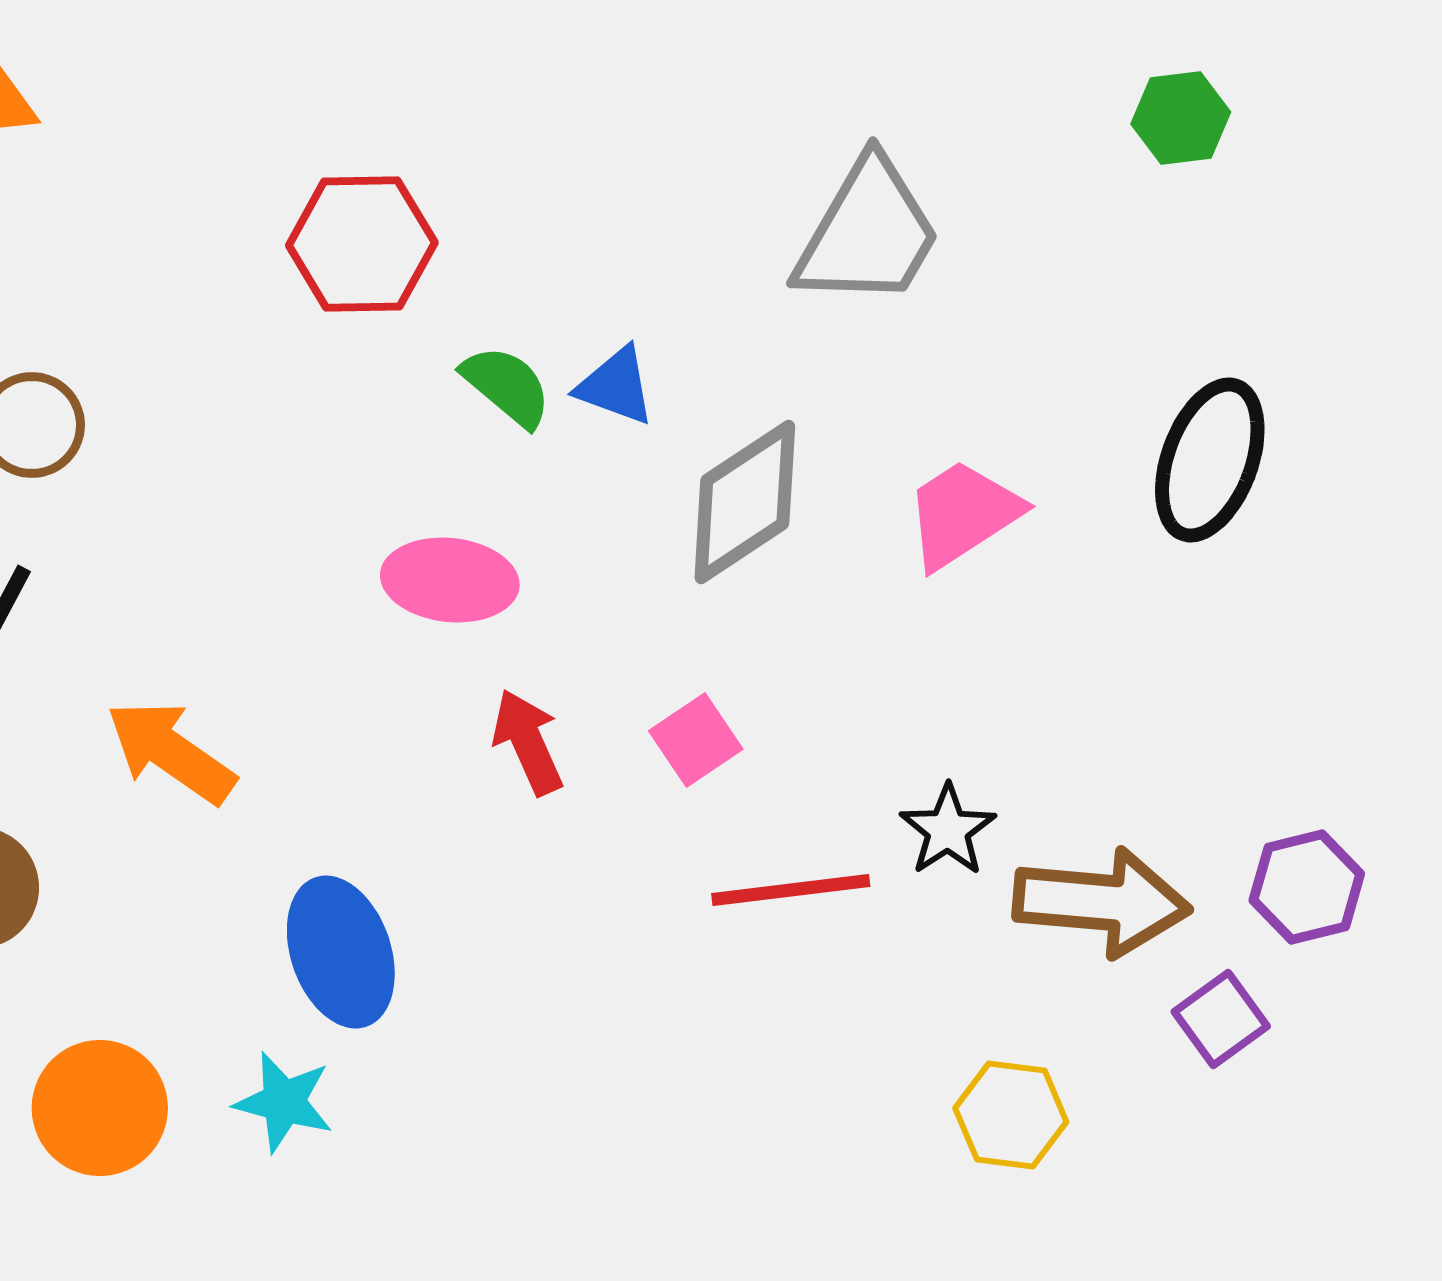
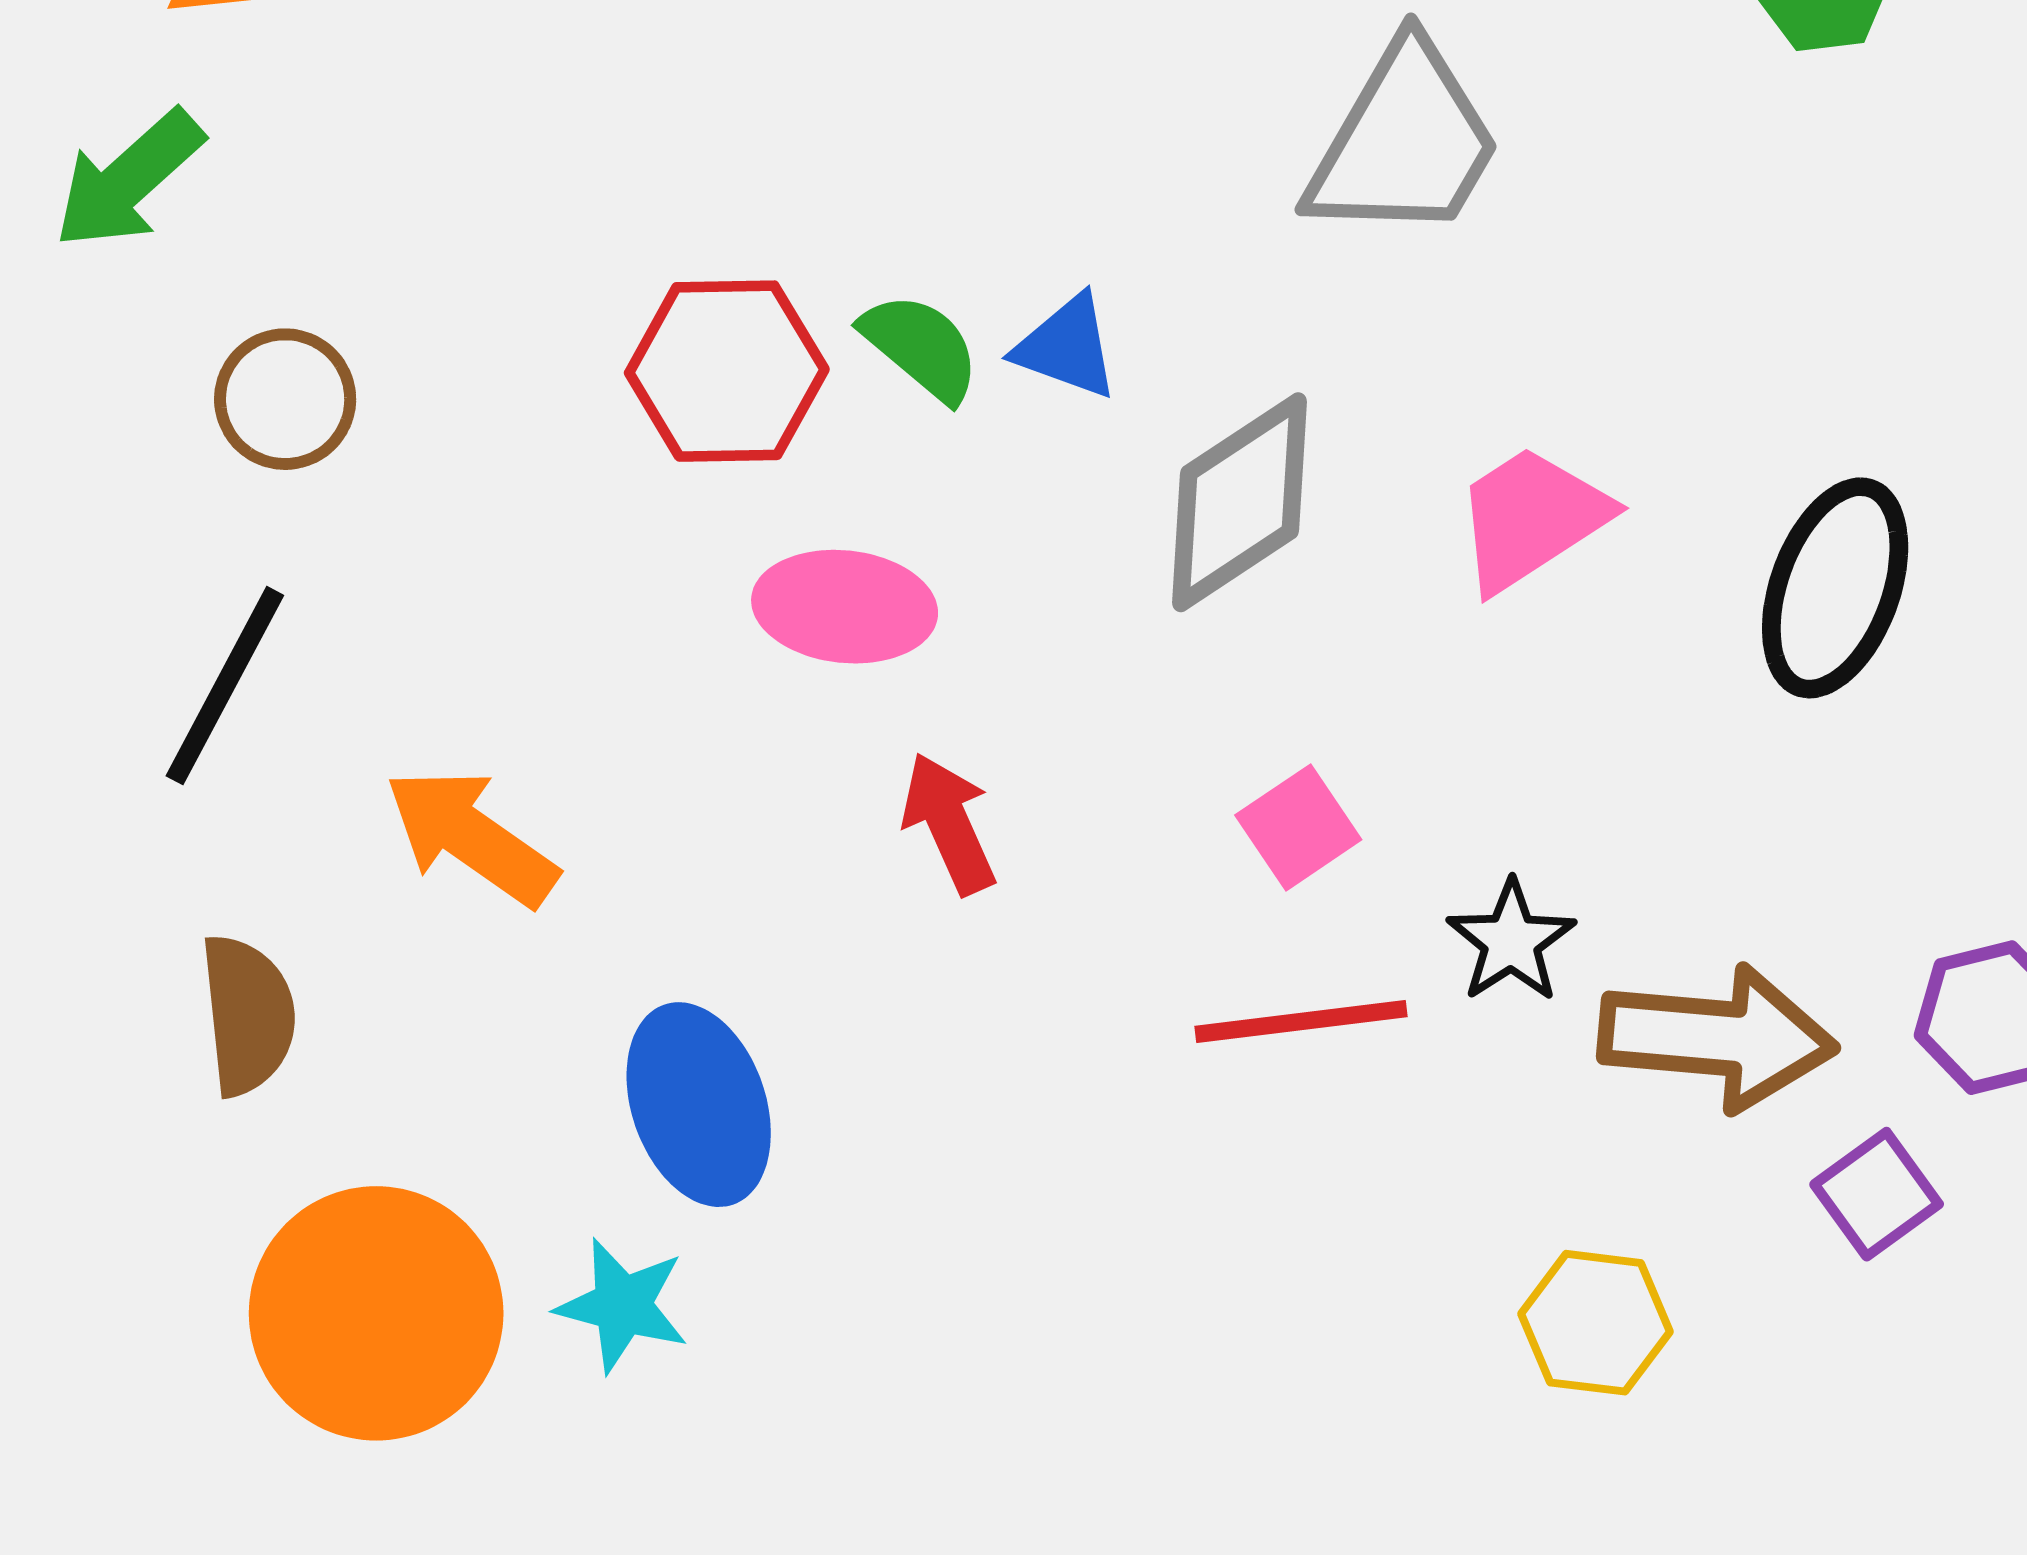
red hexagon: (362, 244) -> (727, 371), moved
black ellipse: (1210, 460) -> (1835, 588), moved
pink square: (696, 740) -> (1298, 827), moved
orange circle: (100, 1108) -> (376, 1313), size x1.4

